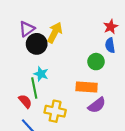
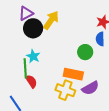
red semicircle: (25, 101) -> (31, 81), moved
purple semicircle: (97, 105) -> (90, 88), moved
yellow cross: (55, 111) -> (65, 90), moved

